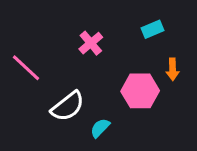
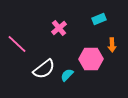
cyan semicircle: (100, 128) -> (67, 75), moved

